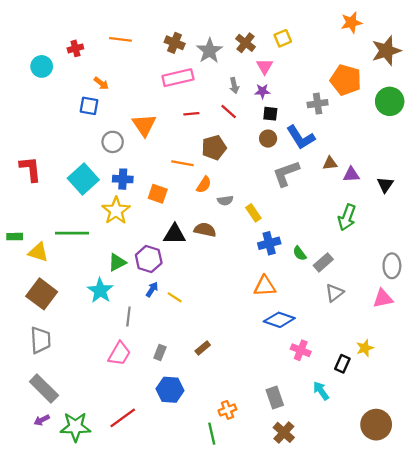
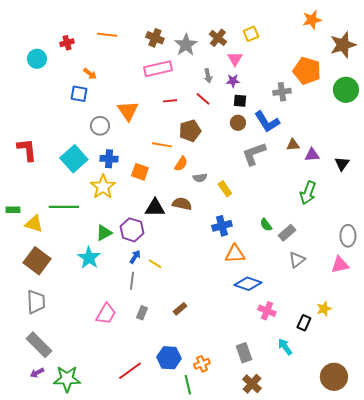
blue cross: (269, 243) -> (222, 226), moved
gray line: (128, 316) -> (132, 281), moved
blue hexagon: (170, 390) -> (169, 358), moved
red line: (123, 418) -> (130, 371), moved

